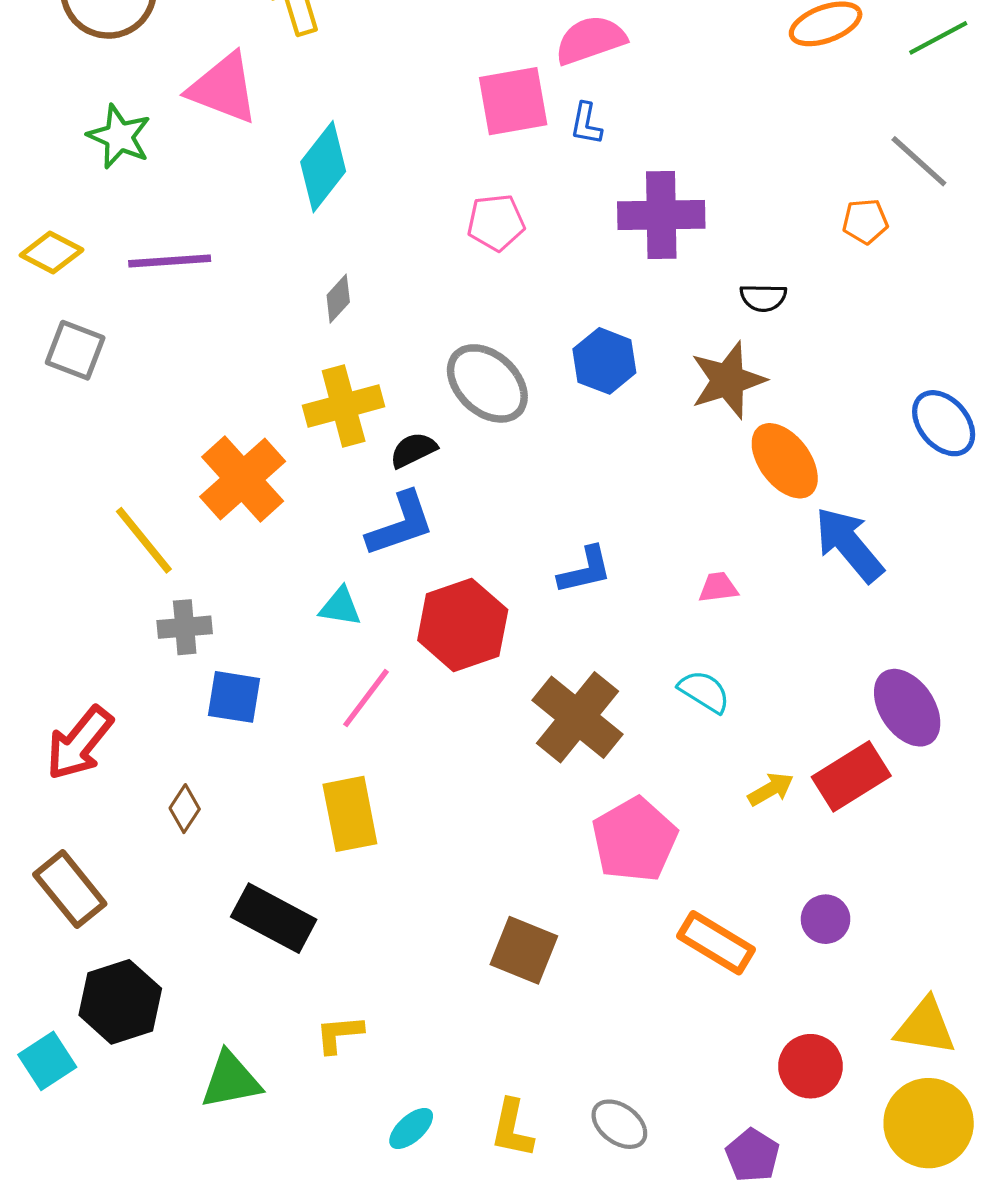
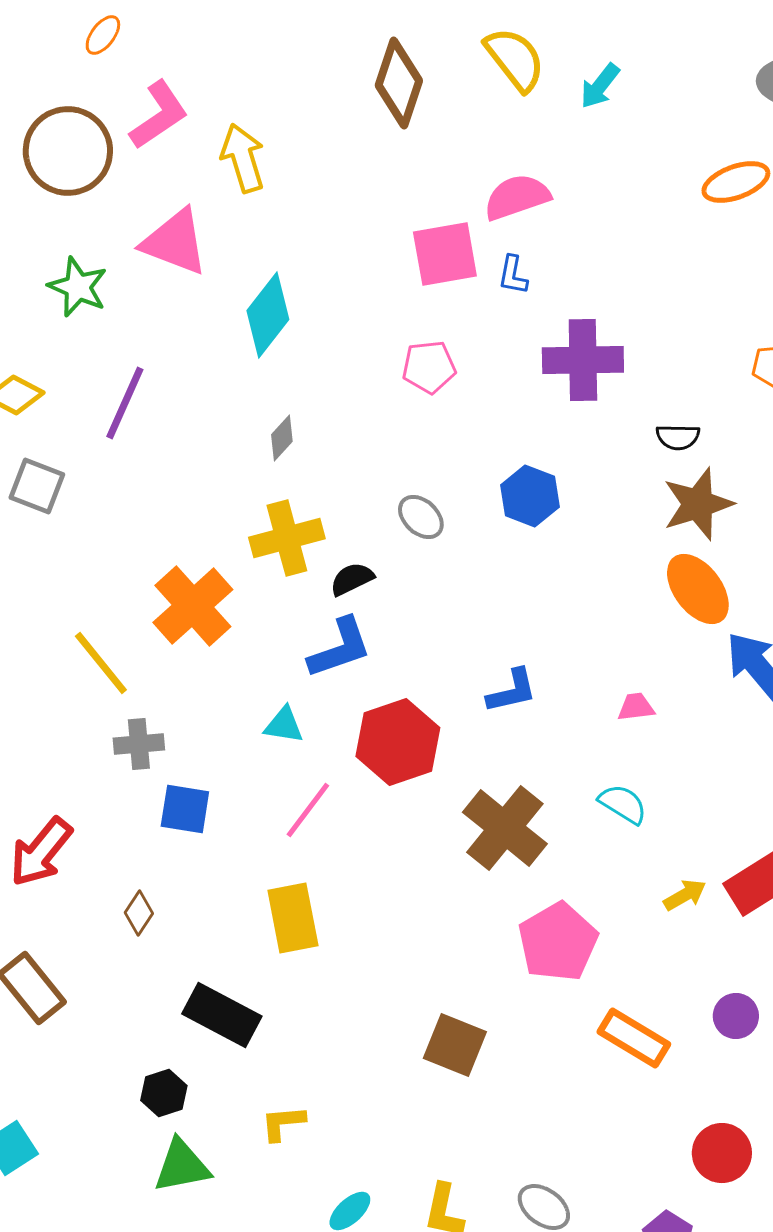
purple line: (170, 261) -> (125, 403), turned -62
brown star: (728, 380) -> (698, 504), moved
gray ellipse: (487, 383) -> (421, 517), size x0.6
black hexagon: (120, 1002) -> (164, 1093), moved, size x0.6

